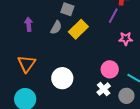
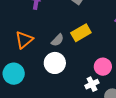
gray semicircle: (56, 28) -> (57, 40), moved
yellow rectangle: (78, 29) -> (81, 33), moved

